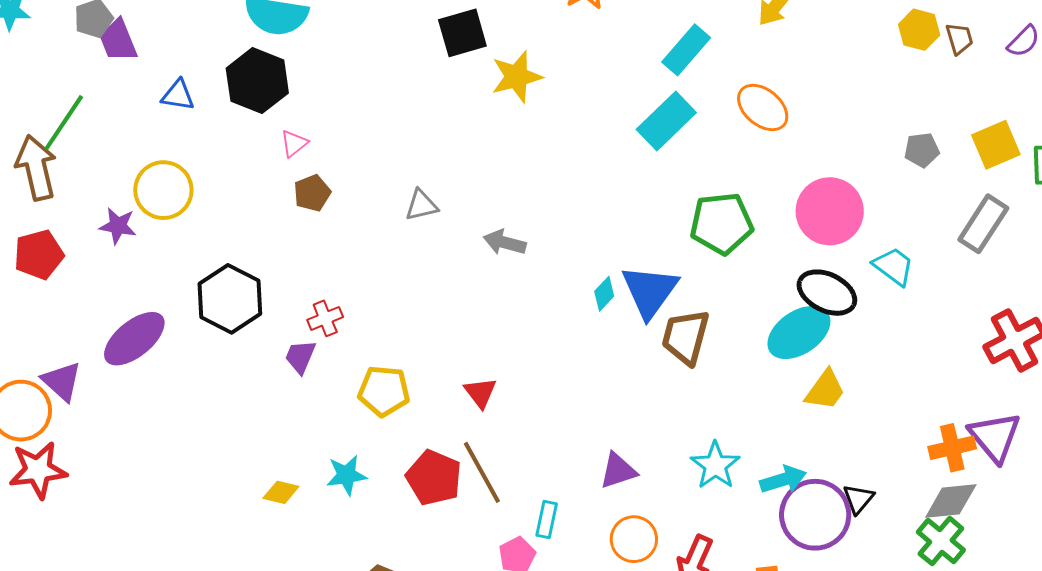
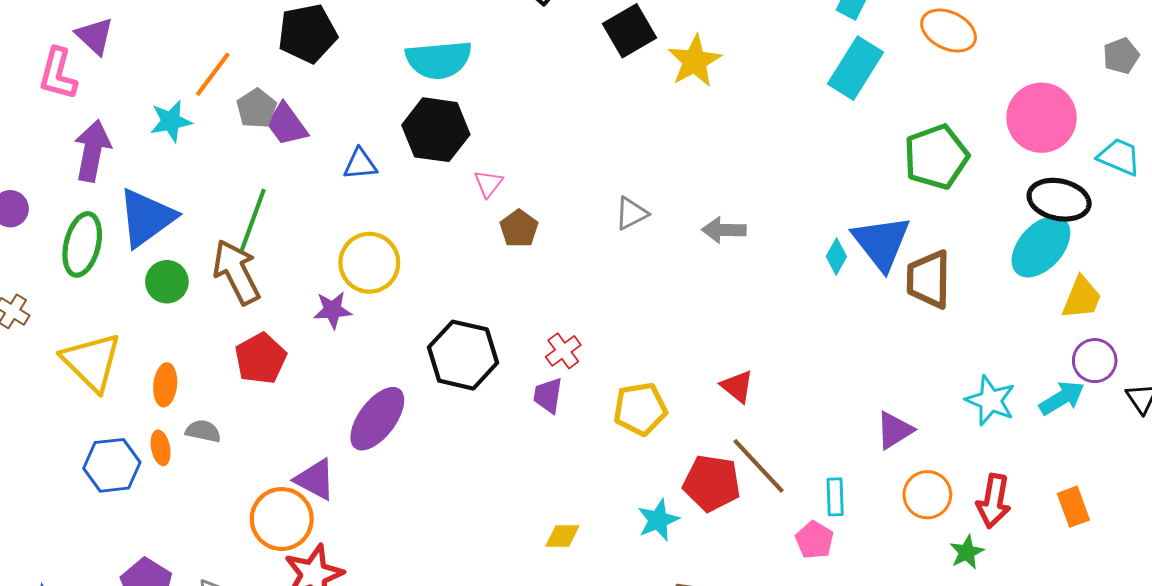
gray pentagon: (922, 150) -> (1121, 56), moved
cyan star: (347, 475) -> (658, 520), moved
purple circle: (815, 515) -> (1095, 361), moved, size x0.6

